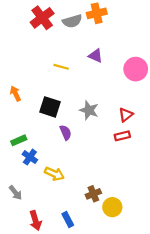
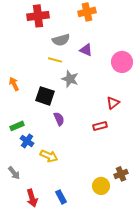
red cross: (42, 18) -> (38, 16), turned 30
gray semicircle: (72, 21) -> (61, 40), moved
gray star: (89, 110) -> (70, 79), moved
red rectangle: (122, 136) -> (100, 126), moved
brown cross: (93, 194) -> (121, 174), moved

